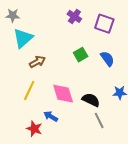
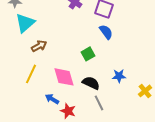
green square: (81, 55) -> (88, 54), moved
blue semicircle: (107, 59) -> (106, 32), moved
red star: (34, 129) -> (68, 111), moved

